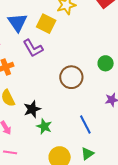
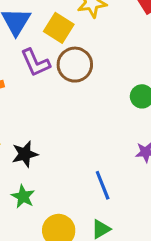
brown circle: (71, 77) -> (75, 65), moved
green star: (44, 126) -> (23, 197), moved

